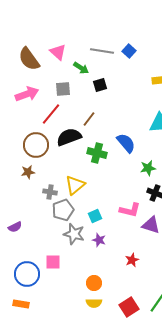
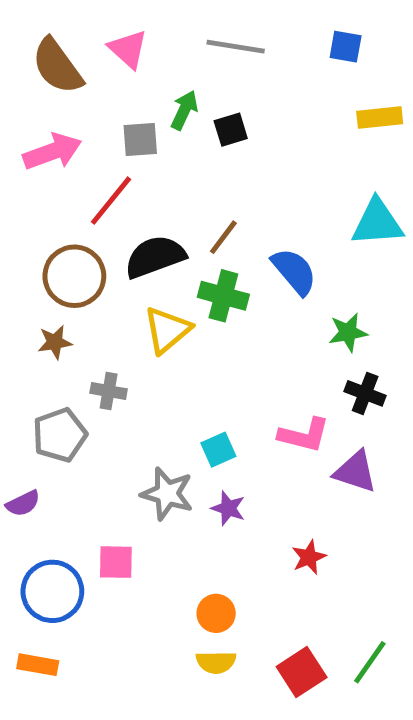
blue square: (129, 51) -> (346, 47), moved, turned -32
green arrow: (81, 68) -> (184, 110), moved, turned -98
brown line: (89, 119) -> (223, 237), moved
yellow triangle: (75, 185) -> (167, 330), moved
gray pentagon: (63, 210) -> (60, 435), moved
purple semicircle: (15, 227) -> (23, 503), moved

